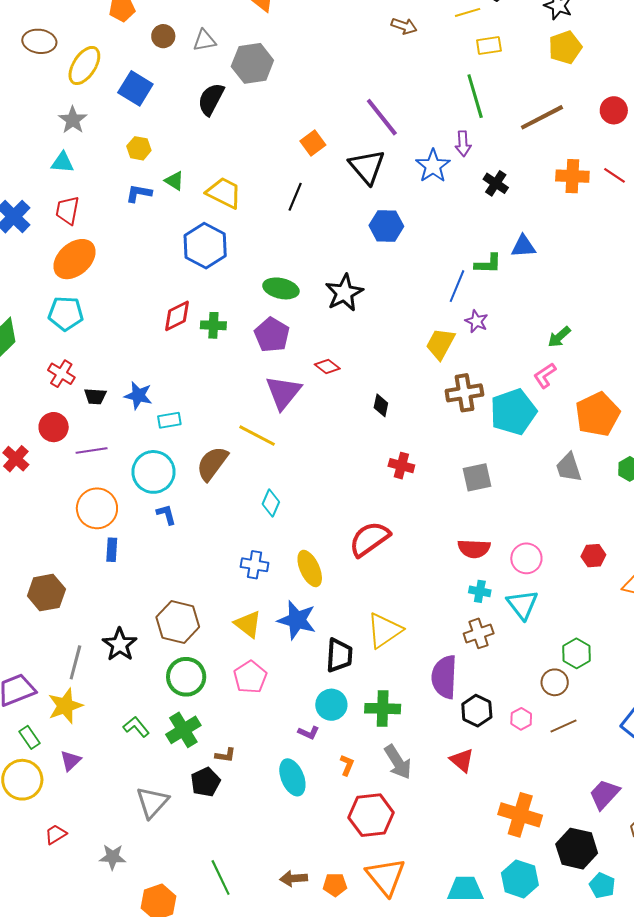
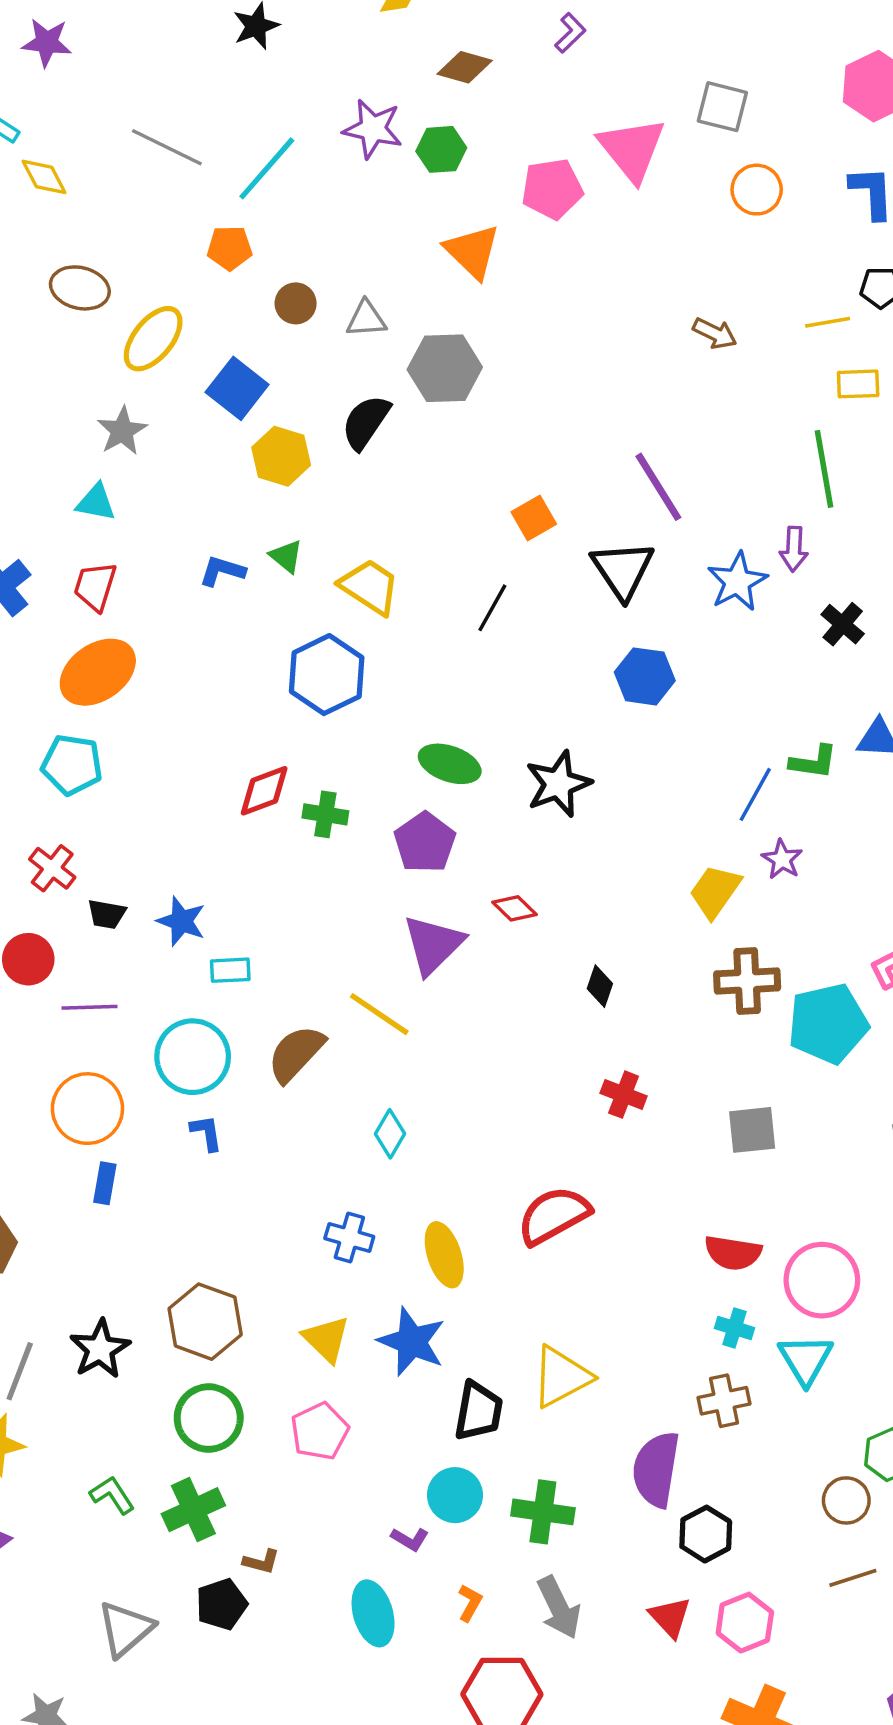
yellow hexagon: (139, 148) -> (281, 456), moved, size x1.4
pink circle: (526, 558) -> (822, 1280), size x1.4
pink hexagon: (521, 719) -> (745, 1623), moved, size x1.5

